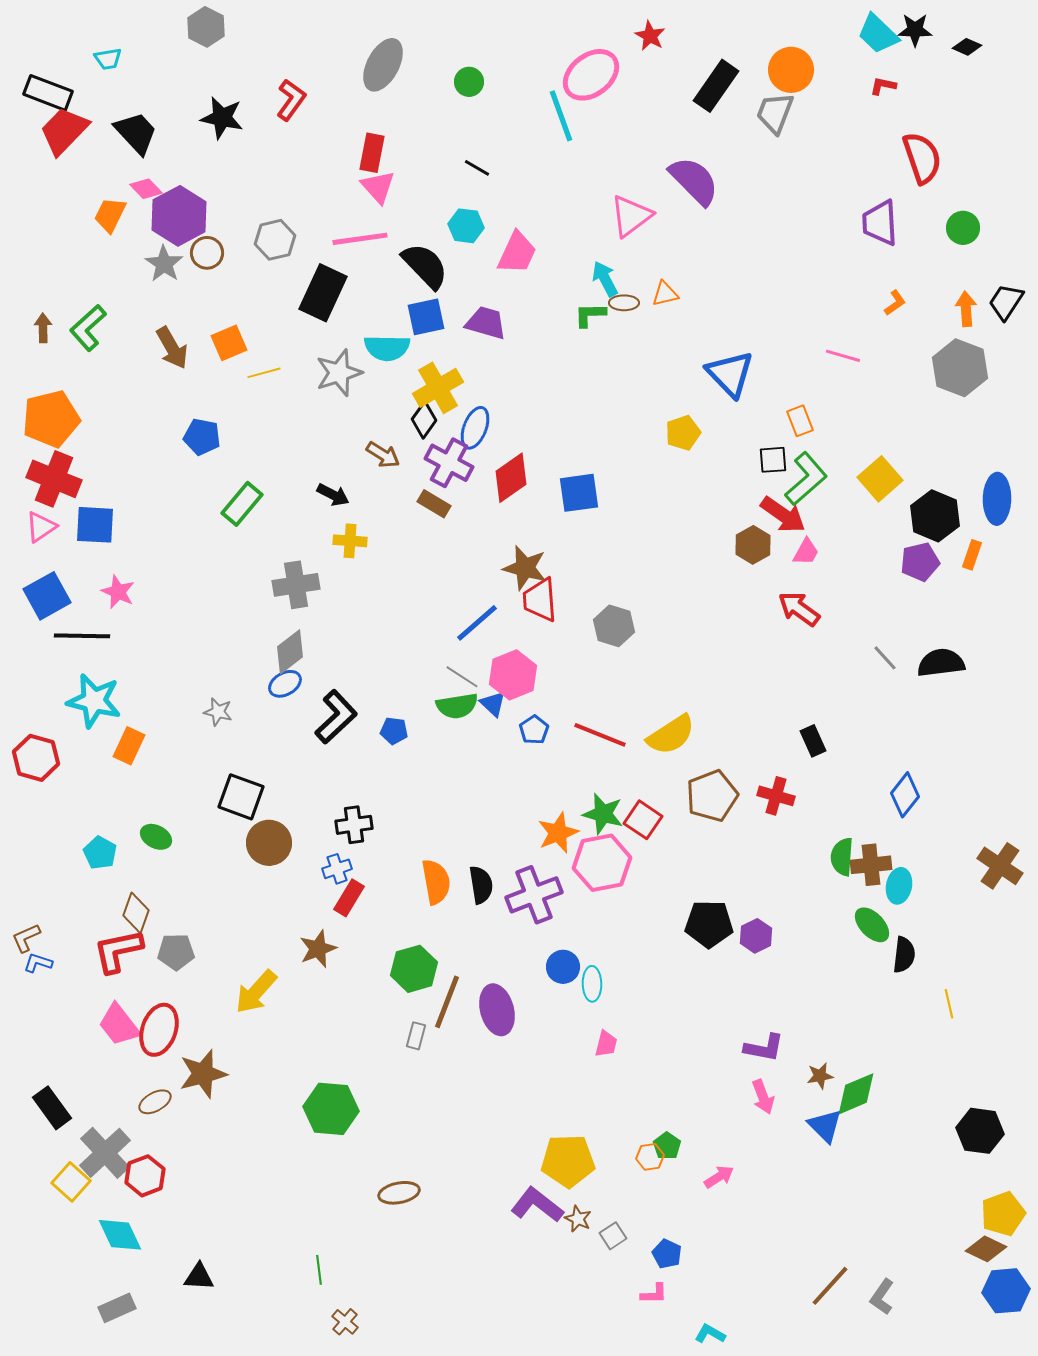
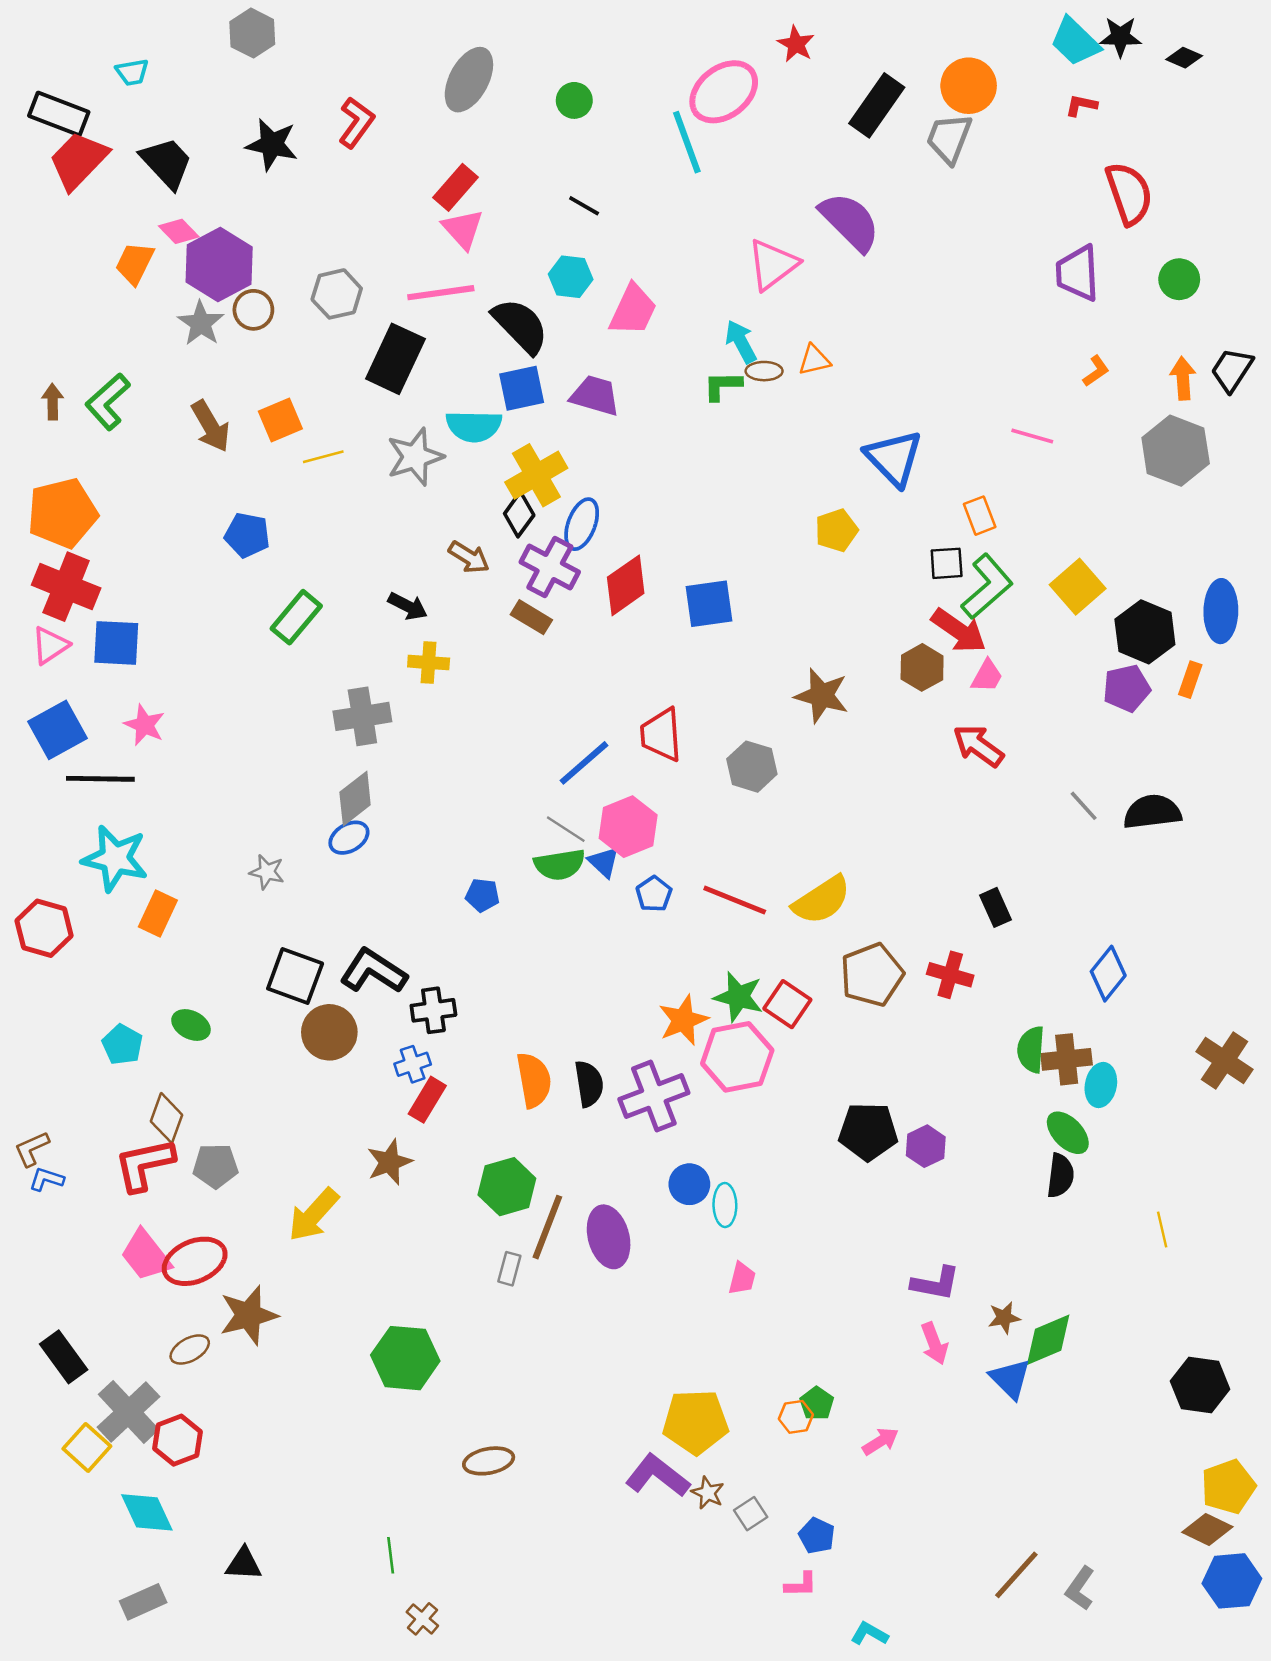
red rectangle: (372, 153) -> (455, 187), turned 30
brown star: (525, 568) -> (822, 696), moved
black L-shape: (336, 717) -> (373, 971), moved, turned -104
black semicircle: (904, 955) -> (1060, 1176), moved
red ellipse: (159, 1030) -> (195, 1261), turned 48

